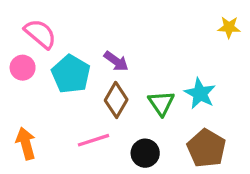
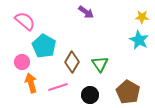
purple arrow: (116, 61) -> (86, 12), moved
pink circle: (23, 68) -> (22, 62), moved
cyan star: (200, 93) -> (139, 40), moved
orange arrow: (26, 143) -> (31, 83), moved

